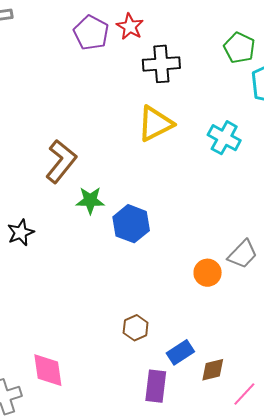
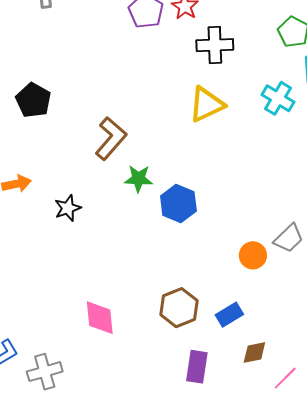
cyan cross: (224, 138) -> (278, 98), moved
brown hexagon: (136, 328) -> (179, 308), size x1.5
blue rectangle: (180, 352) -> (229, 315), moved
pink diamond: (48, 370) -> (100, 318), moved

